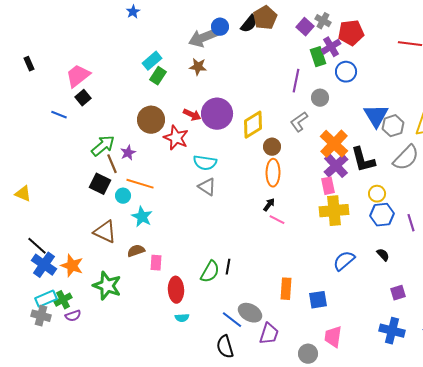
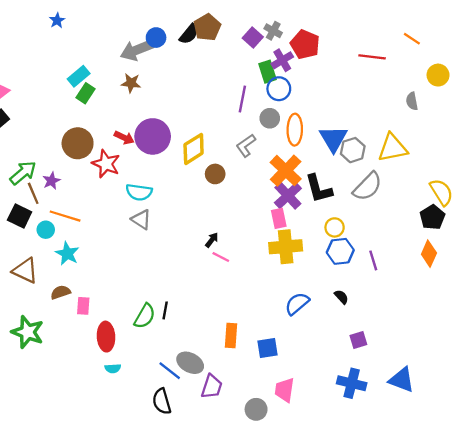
red pentagon: (351, 33) -> (305, 44), turned 30
blue circle: (346, 72) -> (279, 89), moved
orange ellipse: (273, 173) -> (295, 130), moved

